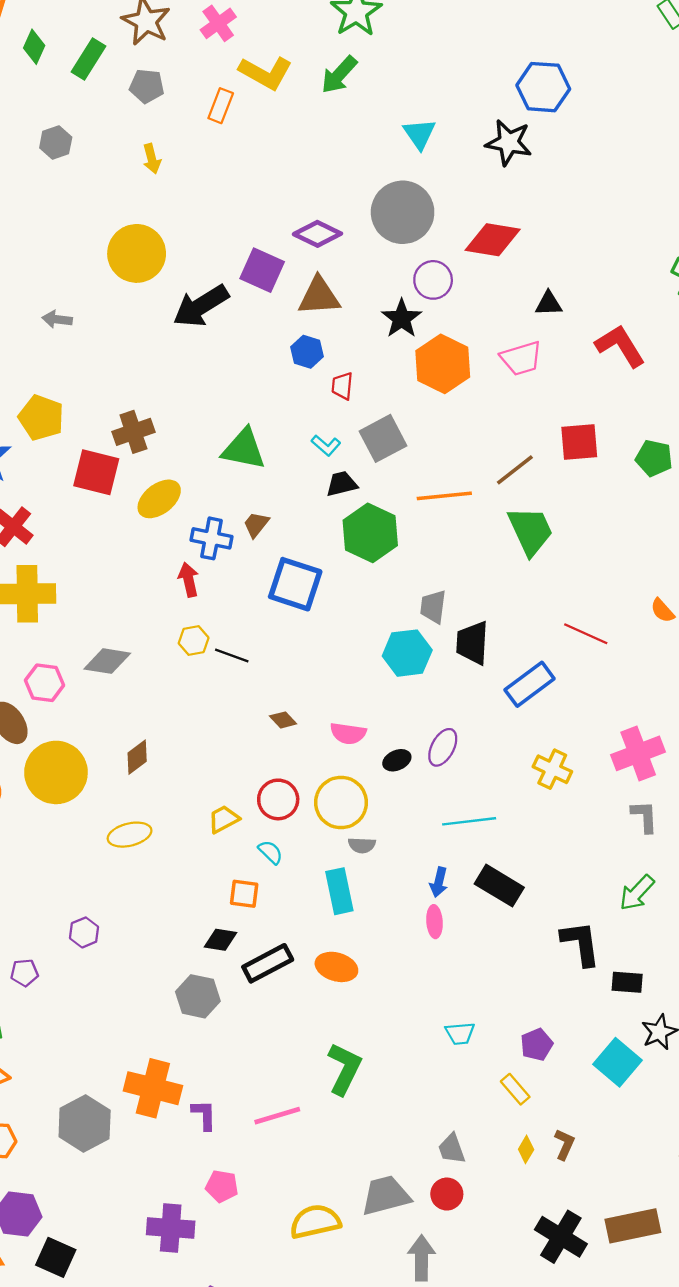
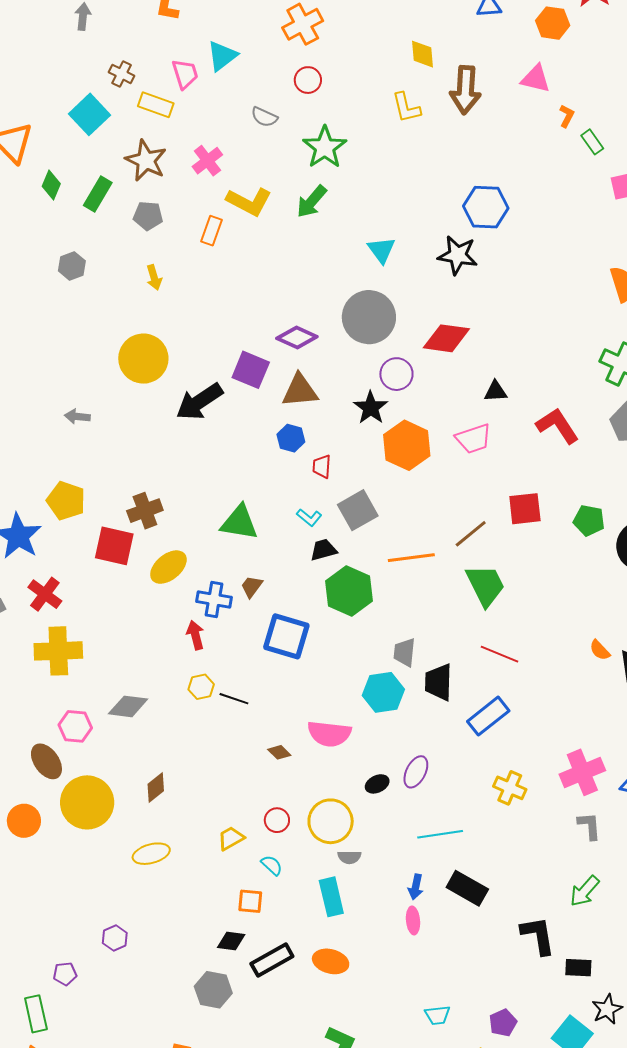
red line: (586, 634) -> (499, 654), moved
pink semicircle: (348, 733) -> (329, 734), moved, size x1.4
red circle: (278, 799) -> (277, 820), size x0.7

